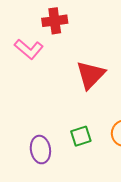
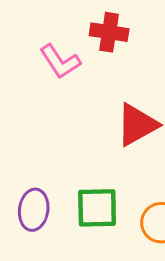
green square: (81, 136) -> (97, 208), size x1.4

